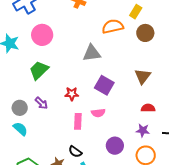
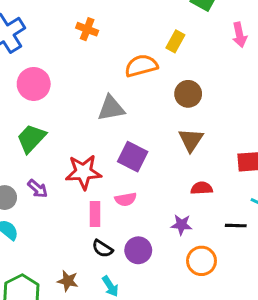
brown circle: (145, 33) -> (188, 94), moved
red star: (72, 94) -> (83, 172), size x1.6
purple star: (143, 130) -> (181, 225), moved
purple circle: (115, 146) -> (138, 250), moved
black semicircle: (75, 152) -> (102, 249), moved

